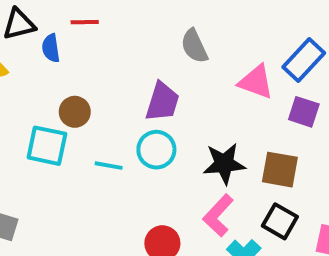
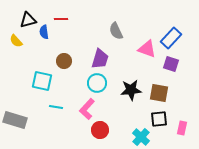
brown circle: (75, 112) -> (64, 61), moved
cyan line: (109, 166) -> (56, 107), moved
pink L-shape: (218, 215) -> (87, 109), moved
black square: (280, 221) -> (159, 119), turned -36

